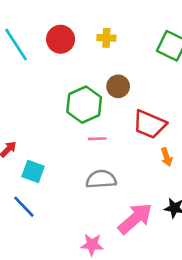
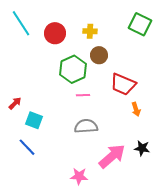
yellow cross: (106, 38) -> (90, 31), moved
red circle: (61, 39) -> (55, 33), moved

